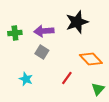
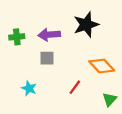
gray square: (42, 52) -> (47, 58), turned -32

